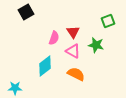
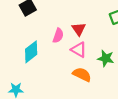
green star: (96, 45) -> (106, 58), moved
cyan diamond: (45, 66) -> (31, 52), moved

